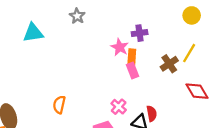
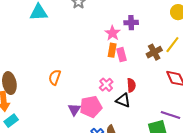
orange rectangle: (132, 57) -> (112, 50), moved
red semicircle: (152, 114) -> (131, 85), moved

